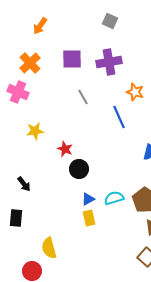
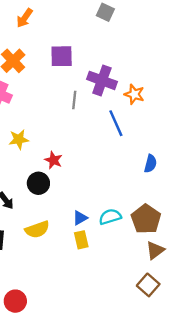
purple cross: (109, 62) -> (102, 80), moved, turned 30
gray line: (83, 97) -> (74, 100), turned 35
black circle: (79, 169) -> (38, 183), moved
yellow semicircle: (49, 248) -> (37, 229), moved, turned -95

